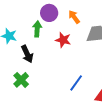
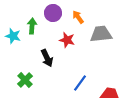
green arrow: (37, 29) -> (32, 26), moved
black arrow: (27, 54) -> (47, 58), moved

